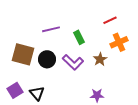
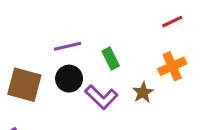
red line: (110, 20) -> (172, 22), moved
black circle: (47, 59) -> (69, 79), moved

